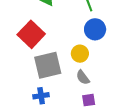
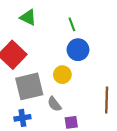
gray semicircle: (83, 77) -> (54, 104), moved

